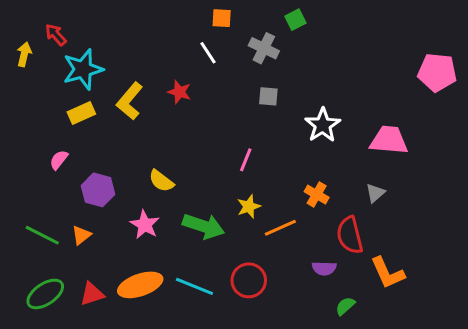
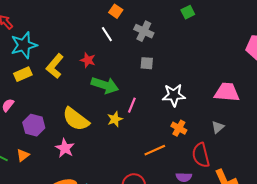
orange square: (222, 18) -> (116, 11), turned 32
green square: (295, 20) -> (188, 12), moved
white star: (323, 125) -> (174, 95), moved, turned 30
yellow semicircle: (161, 181) -> (76, 119), size x1.6
yellow star: (249, 207) -> (115, 119), moved
green arrow: (204, 226) -> (105, 85), moved

